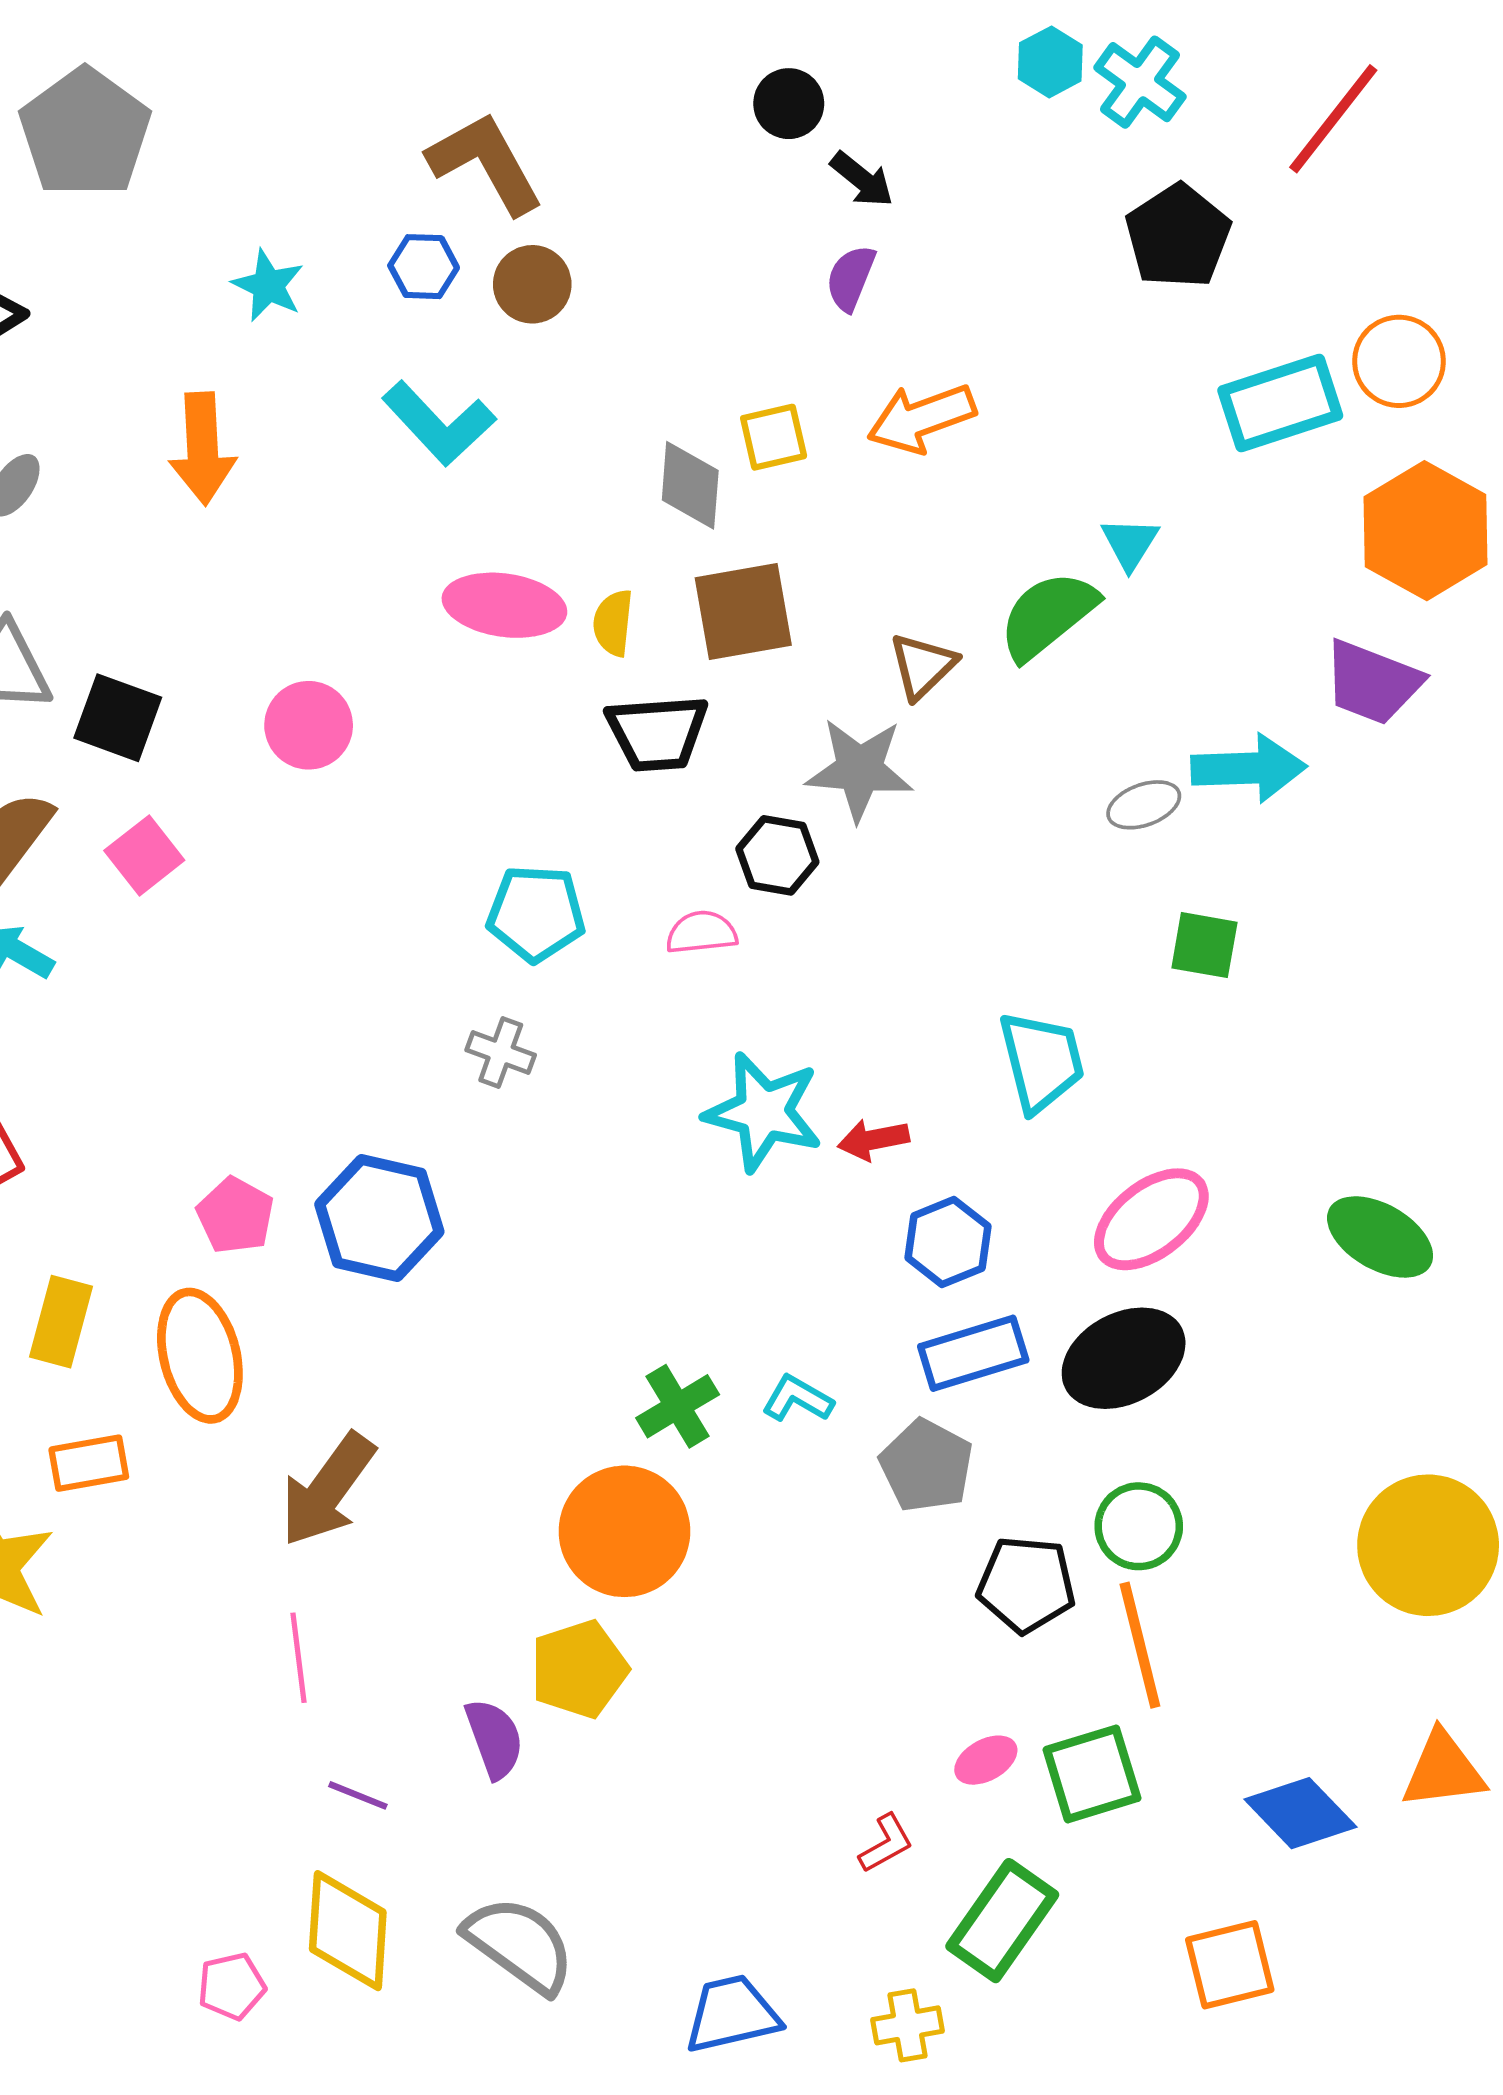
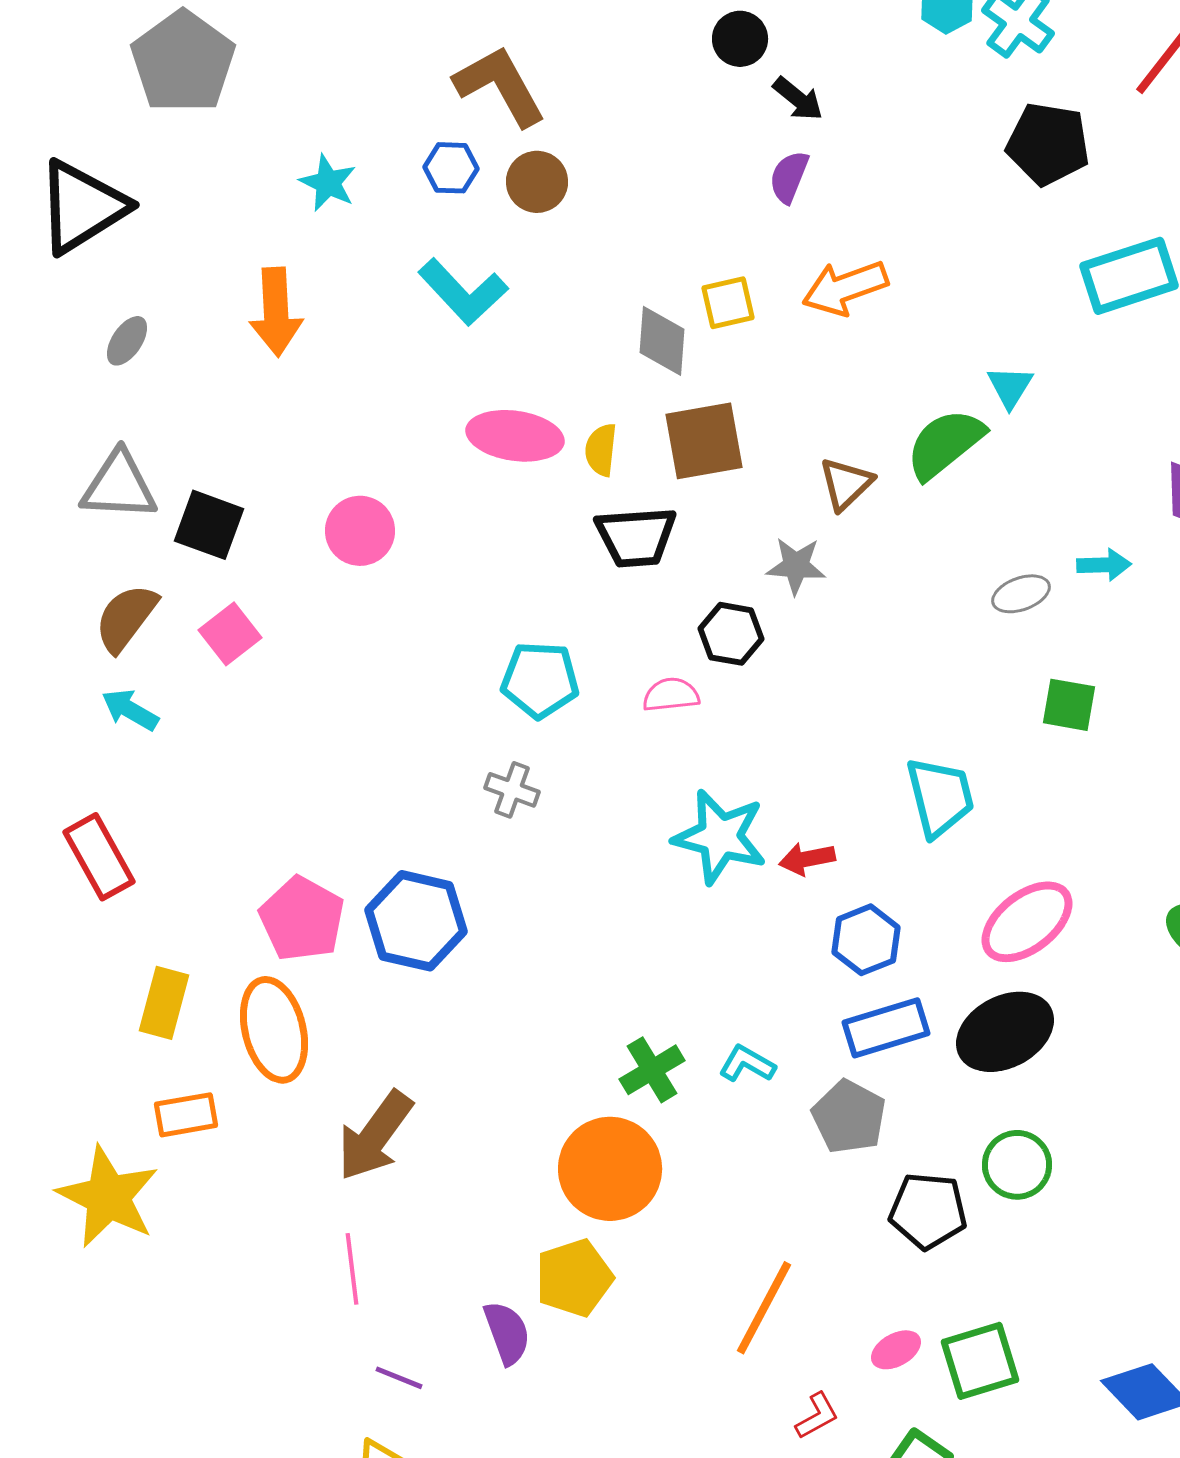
black pentagon: (1178, 236) -> (1048, 144), turned -30
cyan arrow: (1249, 768) -> (1104, 565), size x0.6
gray star: (859, 769) -> (796, 566), size x0.7
pink pentagon: (235, 1215) -> (302, 919), size x1.4
orange line: (1140, 1645) -> (764, 1308), moved, turned 42

